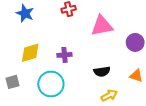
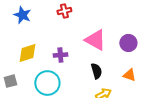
pink triangle: (102, 26) -> (95, 40), moved, turned 40
black semicircle: (102, 72) -> (96, 71), turned -98

